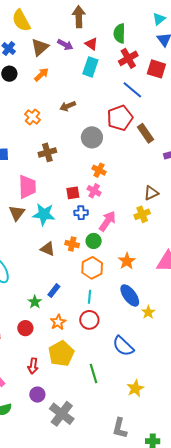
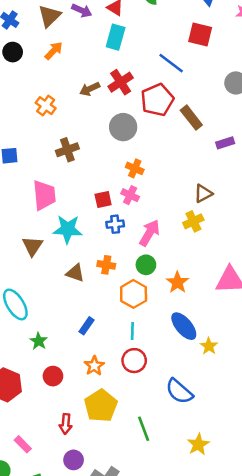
red cross: (128, 58) -> (121, 82), moved
brown triangle: (17, 213) -> (32, 246), moved
green circle: (94, 241) -> (146, 265), moved
green star: (35, 302) -> (39, 341), moved

